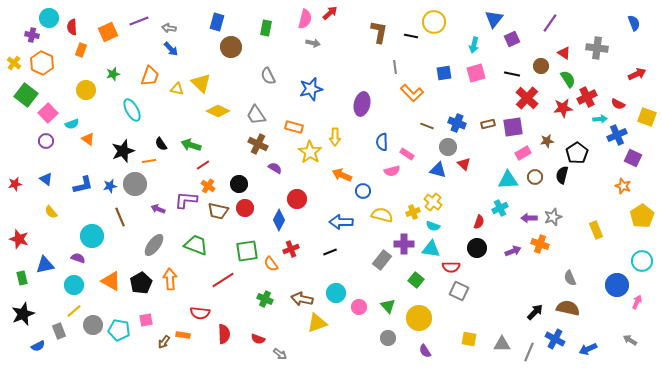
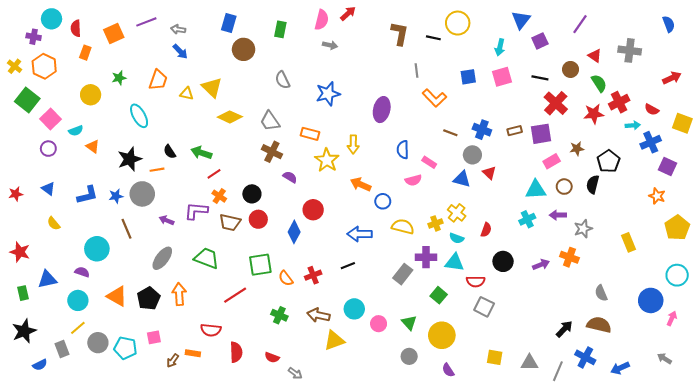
purple arrow: (529, 218) -> (558, 215), moved
red semicircle: (479, 222) -> (486, 230), moved
red cross: (291, 249) -> (313, 275), moved

